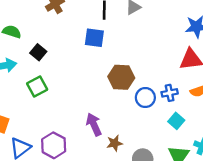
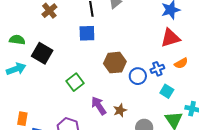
black square: (38, 52) -> (42, 53), size x1.5
green square: (37, 87) -> (75, 82), moved
brown star: (115, 143) -> (120, 110), moved

